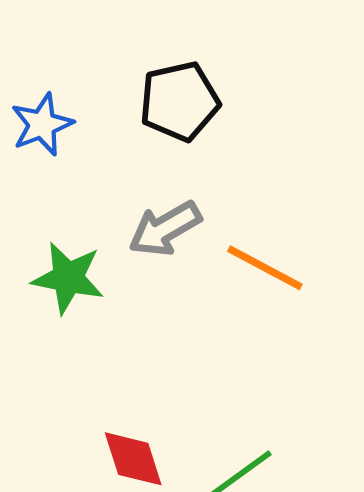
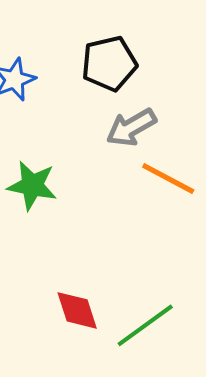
gray arrow: (165, 229) -> (131, 127), moved

